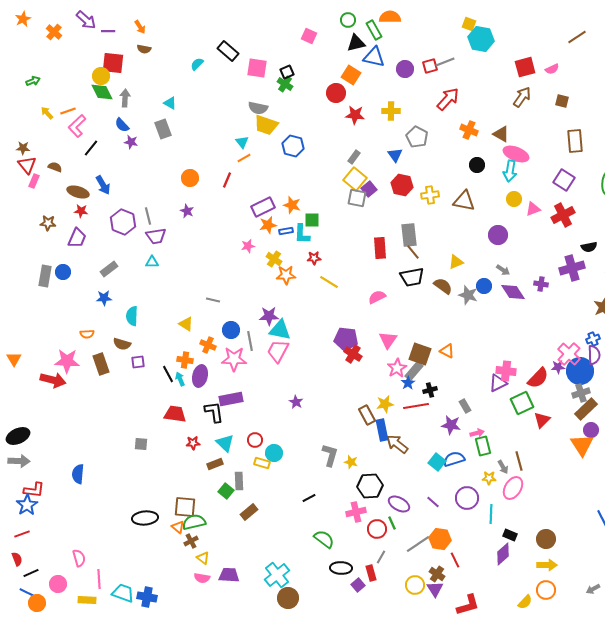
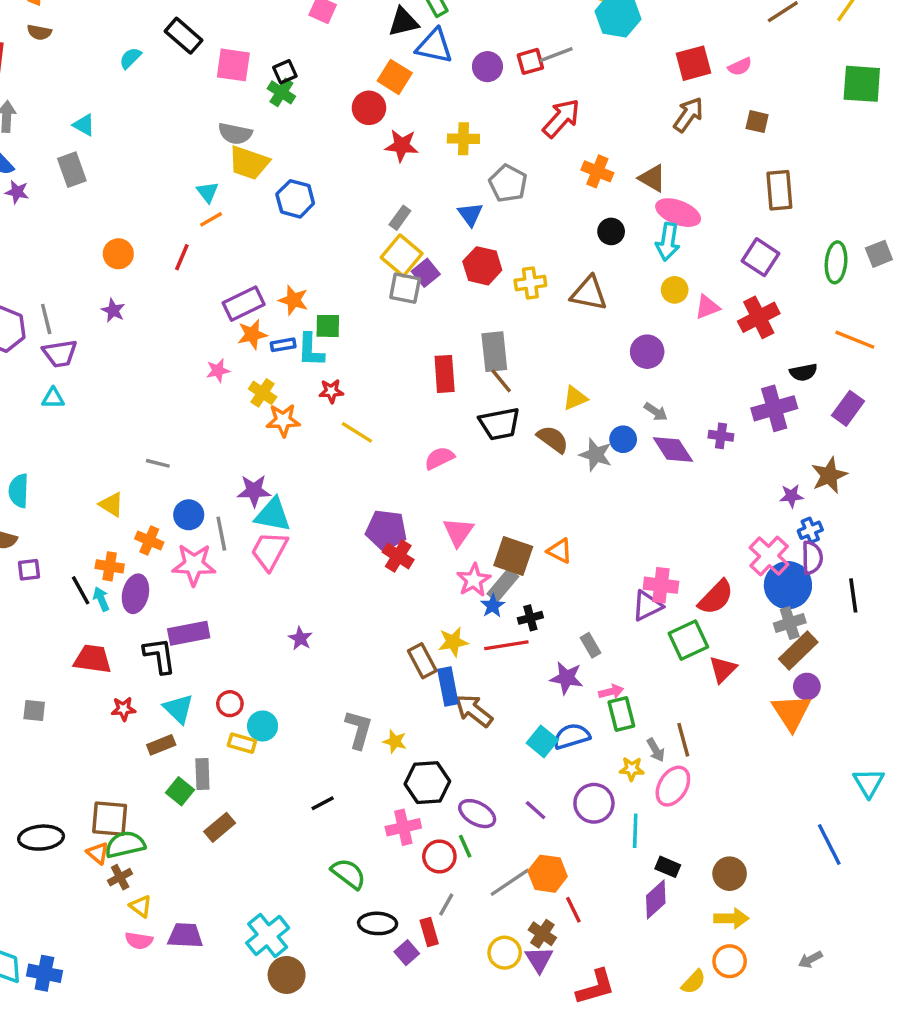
purple star: (558, 367) -> (791, 496), moved

